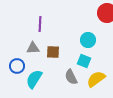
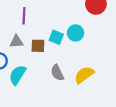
cyan square: (84, 61) -> (56, 37), moved

